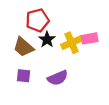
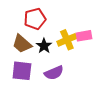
black star: (47, 39) -> (44, 46), moved
purple square: (23, 76) -> (22, 71), size x1.5

